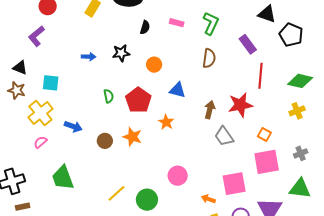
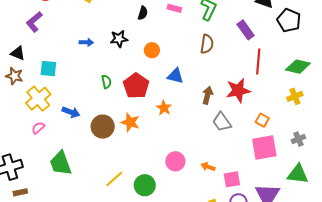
brown circle: (105, 141) -> (103, 127), size x1.5
pink square: (234, 184) -> (232, 179), moved, size x0.7
orange arrow: (208, 199) -> (208, 167), moved

